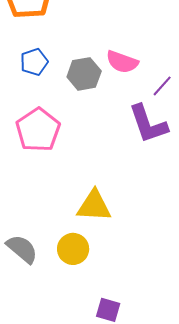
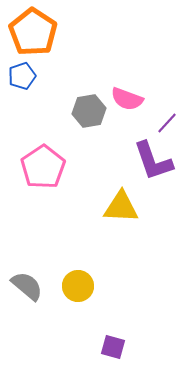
blue pentagon: (34, 62) -> (22, 76), moved
yellow triangle: (94, 206) -> (121, 207), moved

